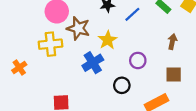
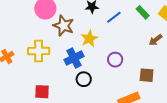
brown arrow: (172, 42) -> (156, 40), moved, turned -144
yellow cross: (50, 44) -> (39, 51), moved
black circle: (122, 85) -> (84, 79), moved

